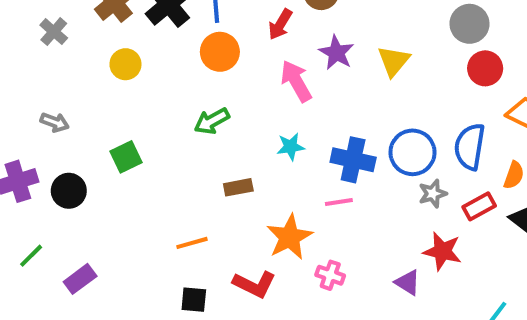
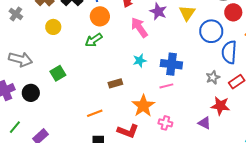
green arrow: (212, 121) -> (94, 40), moved
gray arrow: (55, 122) -> (21, 59), size x1.6
blue circle: (413, 152) -> (211, 31), moved

